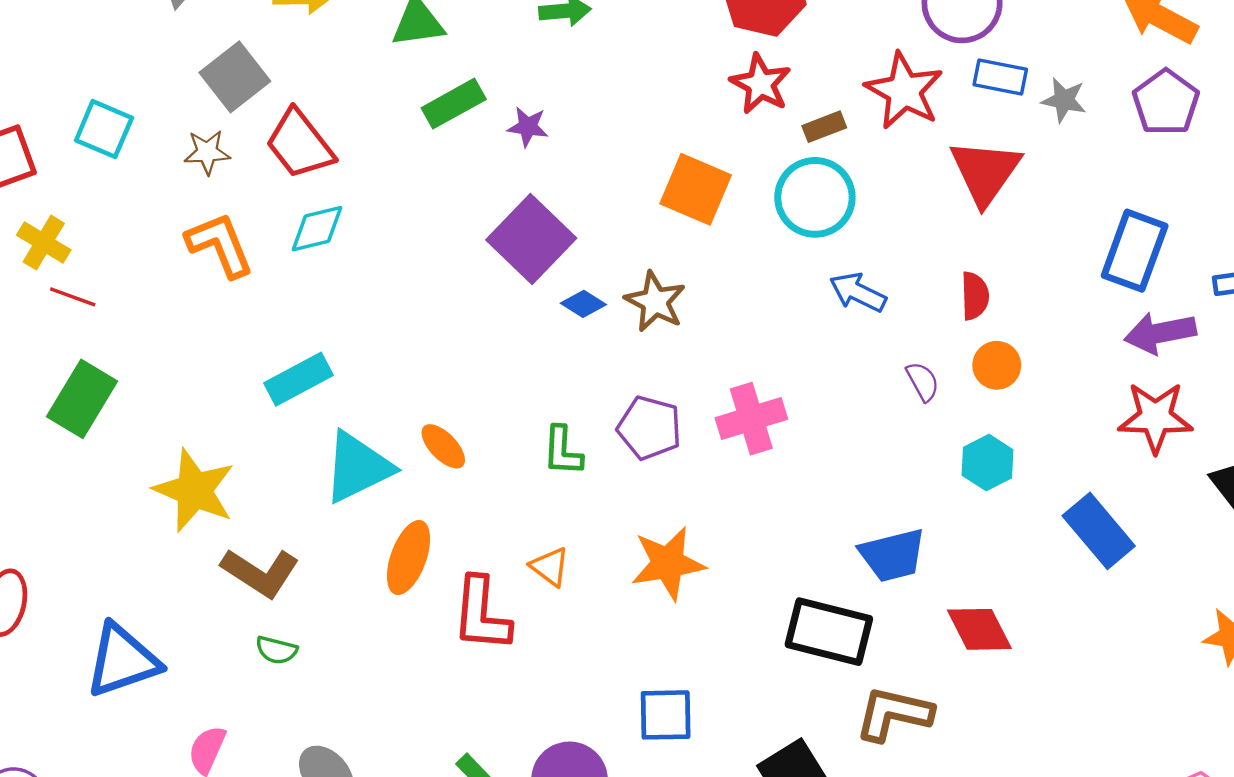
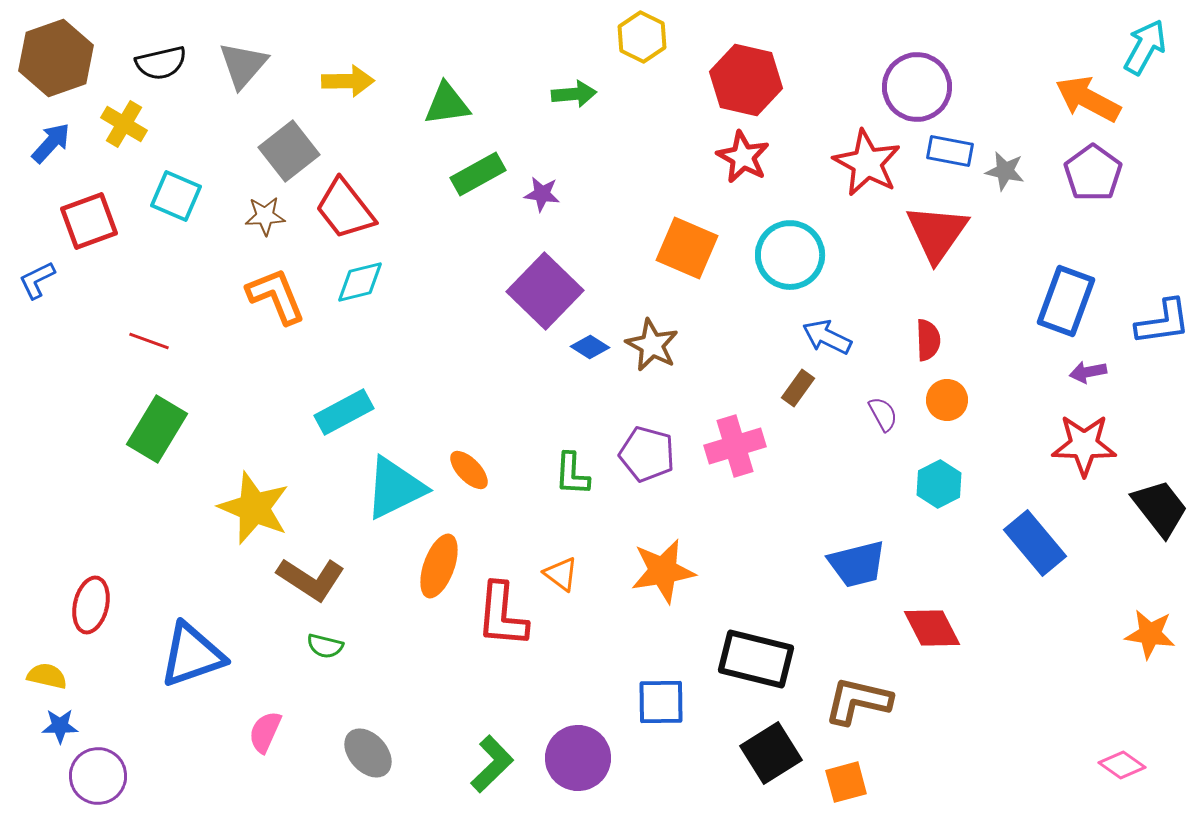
brown rectangle: (824, 127) -> (798, 388), moved, turned -33
yellow cross: (44, 243) -> (124, 124), moved
purple arrow: (1160, 333) -> (1088, 372), size x0.6
black rectangle: (829, 632) -> (756, 659), moved

